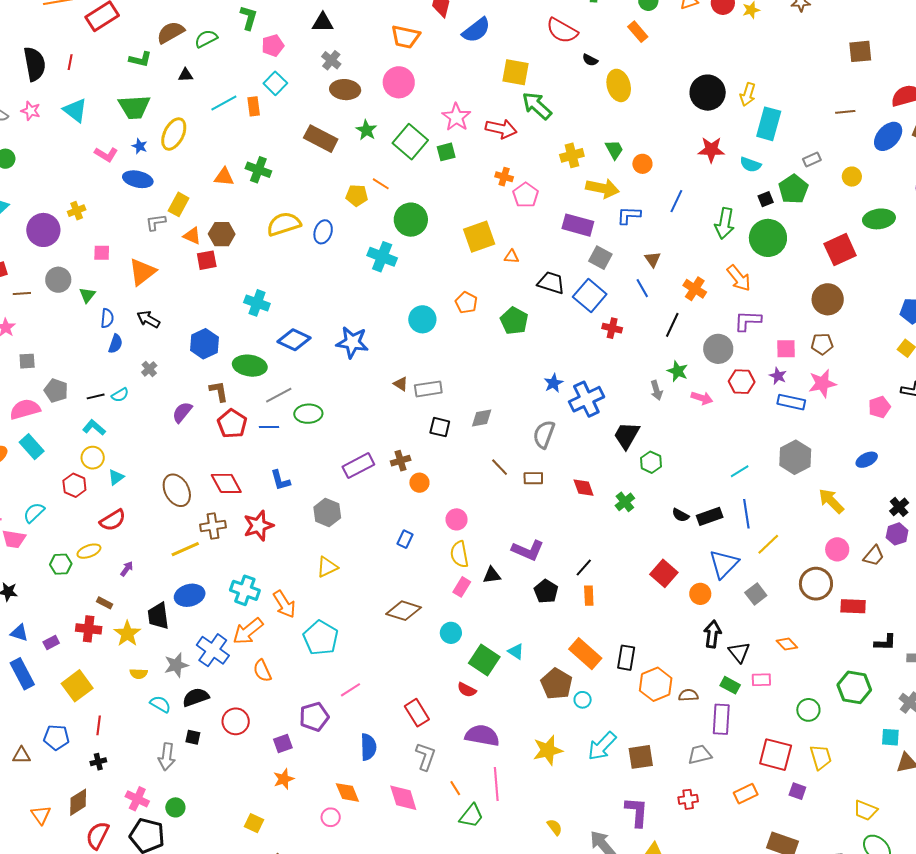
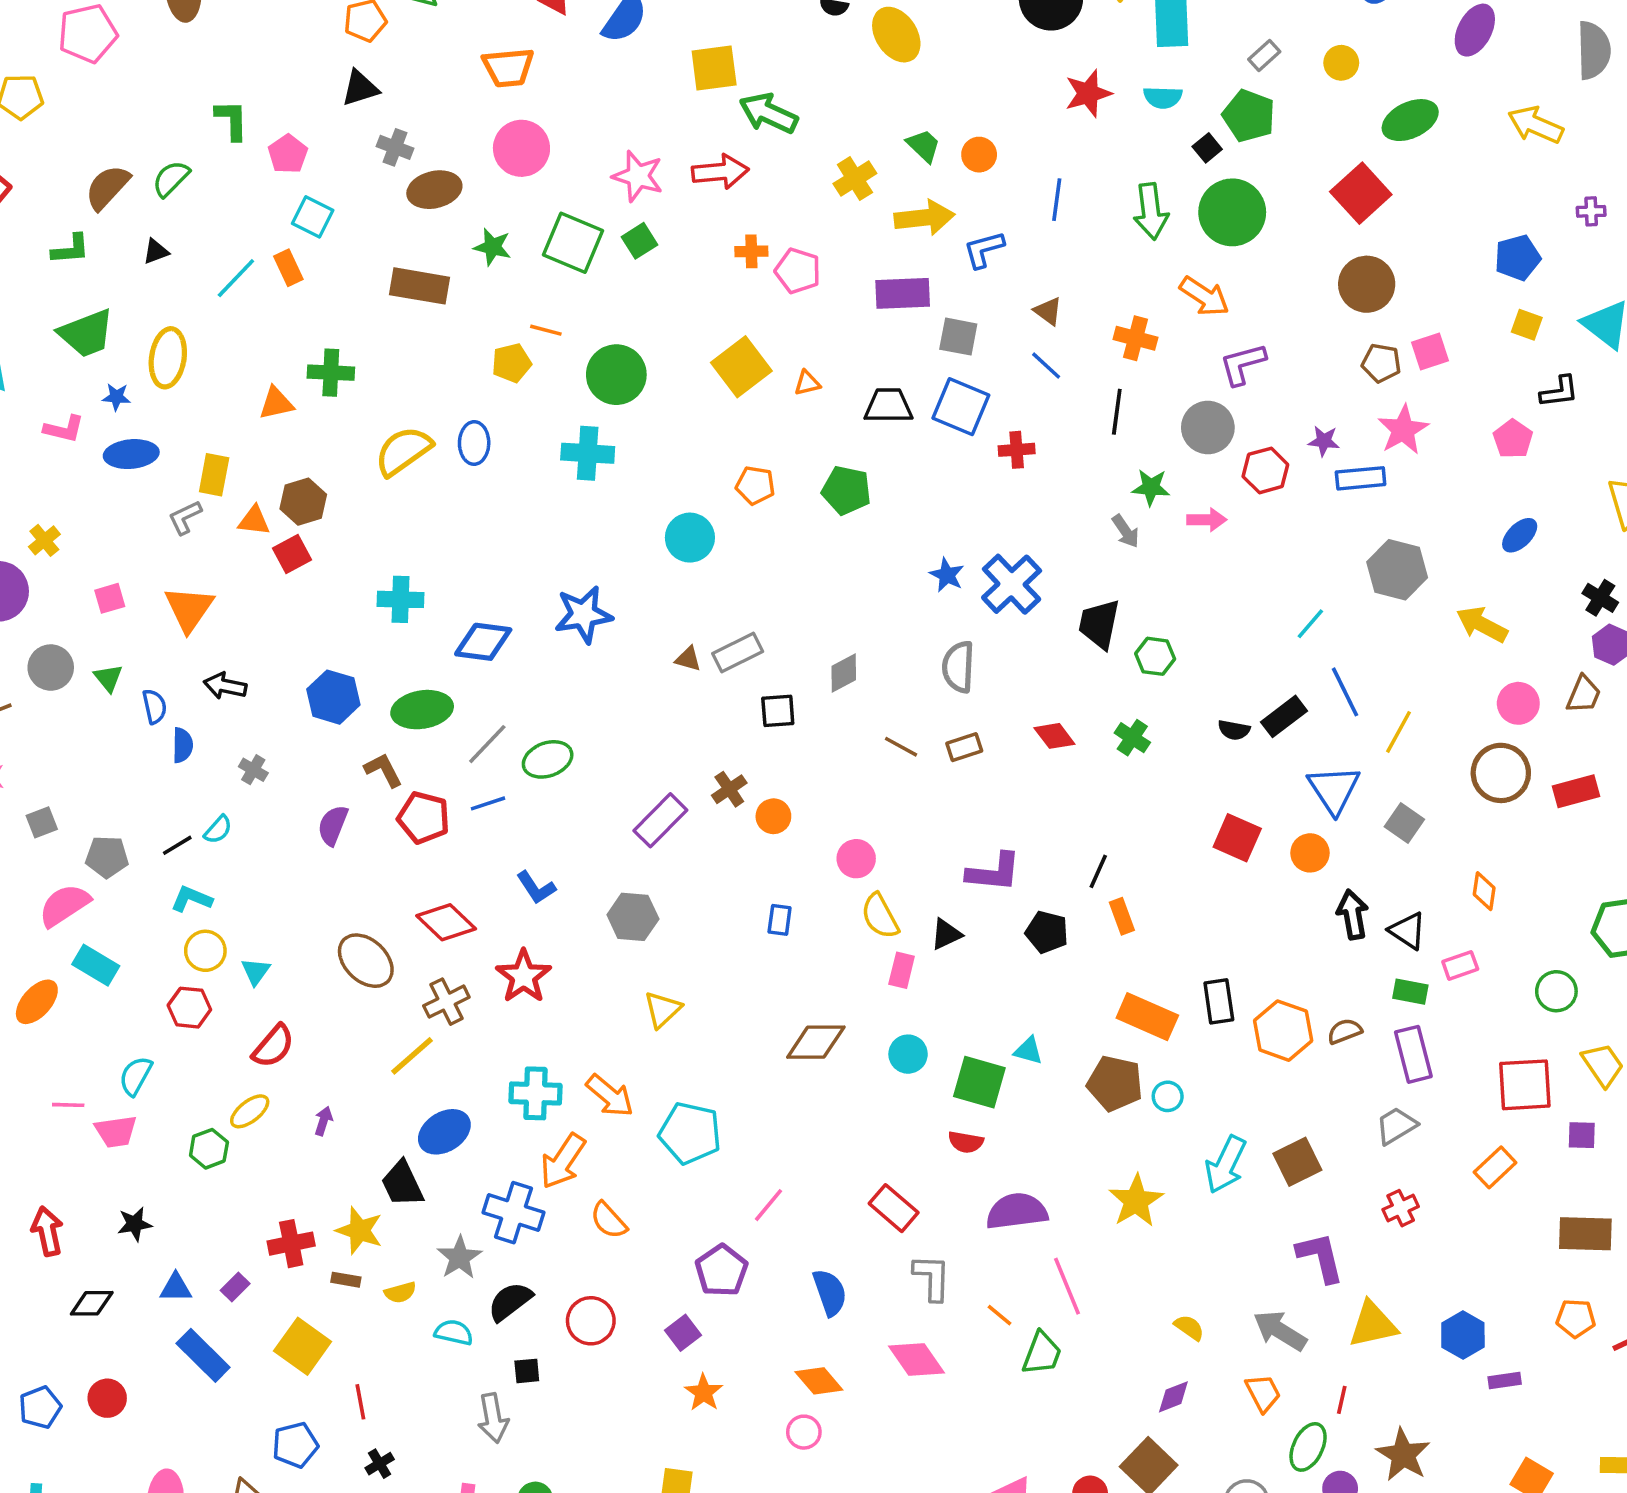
brown pentagon: (822, 344) -> (1381, 363), turned 30
pink square: (786, 349) -> (1430, 351), moved
brown rectangle: (105, 603) -> (346, 1280), moved
orange diamond: (787, 644) -> (1484, 891), turned 70

